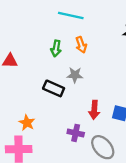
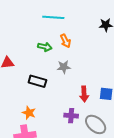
green arrow: (56, 48) -> (45, 47), turned -80
black rectangle: (54, 88) -> (37, 81), moved

